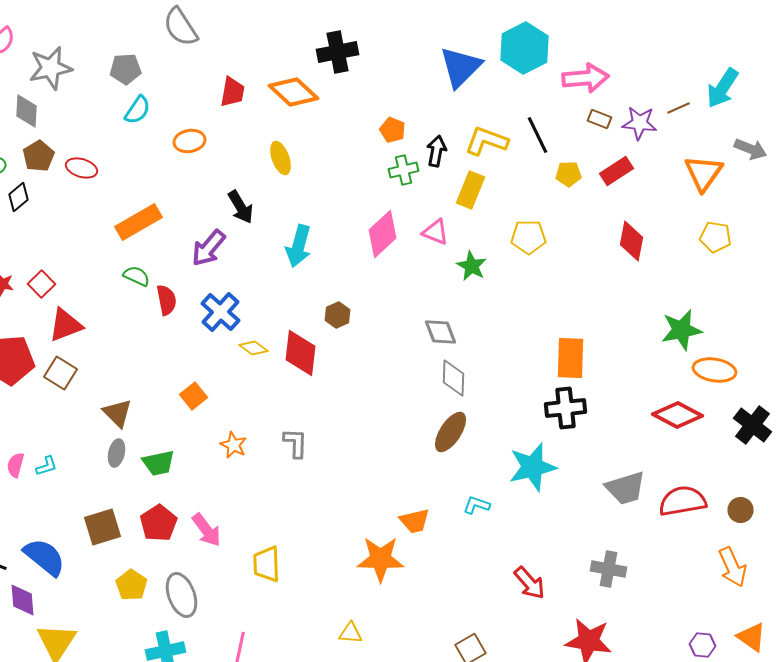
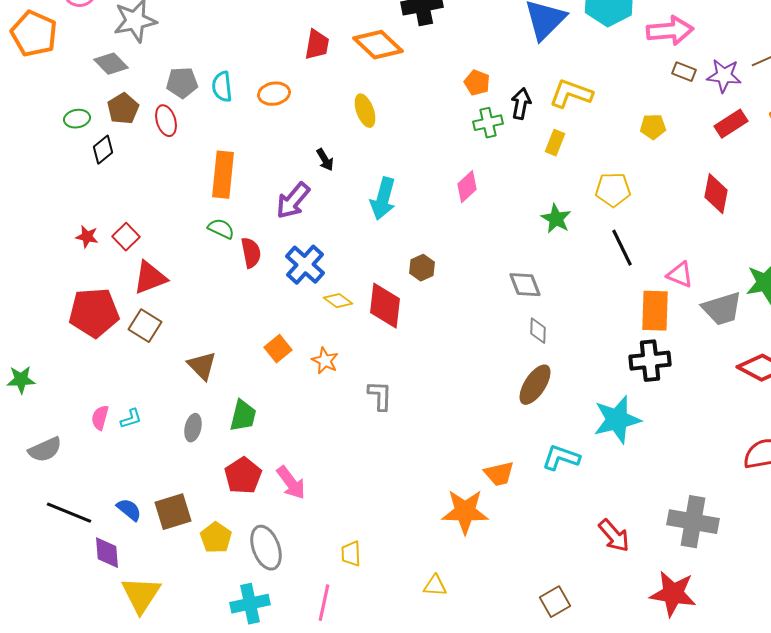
gray pentagon: (126, 69) -> (182, 83), moved
cyan semicircle: (138, 110) -> (222, 87), moved, turned 140
gray diamond: (26, 111) -> (111, 64), turned -48
black line: (538, 135) -> (622, 248), moved
red ellipse: (82, 168) -> (166, 121), turned 56
red rectangle: (616, 171) -> (731, 124), moved
yellow rectangle: (470, 190) -> (555, 143), size x0.7
black arrow: (240, 207) -> (325, 160), size x0.7
orange rectangle: (138, 222) -> (223, 175), turned -54
pink triangle: (436, 232) -> (680, 275), moved
pink diamond: (382, 234) -> (467, 187), size x0.7
gray diamond: (454, 378) -> (538, 331), size x0.7
orange star: (234, 445) -> (325, 361), moved
gray ellipse: (116, 453) -> (193, 428), moved
green trapezoid: (158, 463) -> (243, 416), turned -64
gray trapezoid: (626, 488) -> (722, 309), moved
cyan L-shape: (476, 505) -> (561, 458), size x1.4
brown square: (102, 527) -> (173, 512), moved
blue semicircle: (44, 557) -> (129, 510), size x0.6
yellow trapezoid: (266, 564) -> (351, 554), moved, size x0.7
gray cross: (608, 569) -> (693, 522), size x1.4

